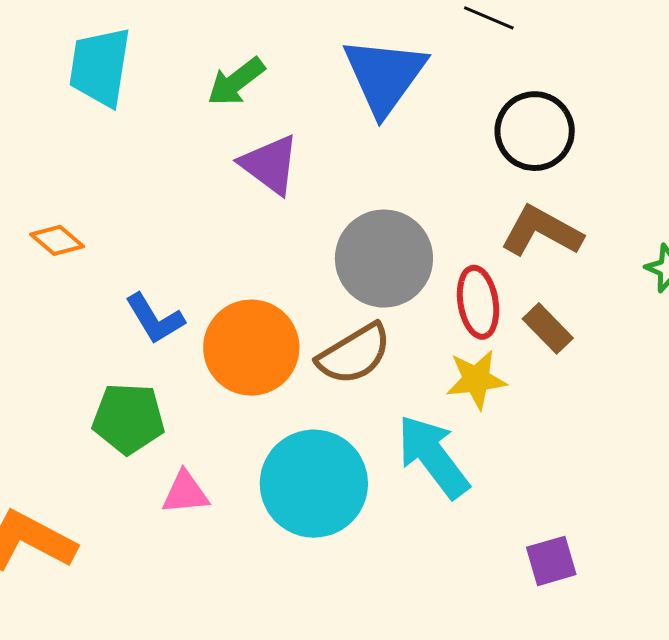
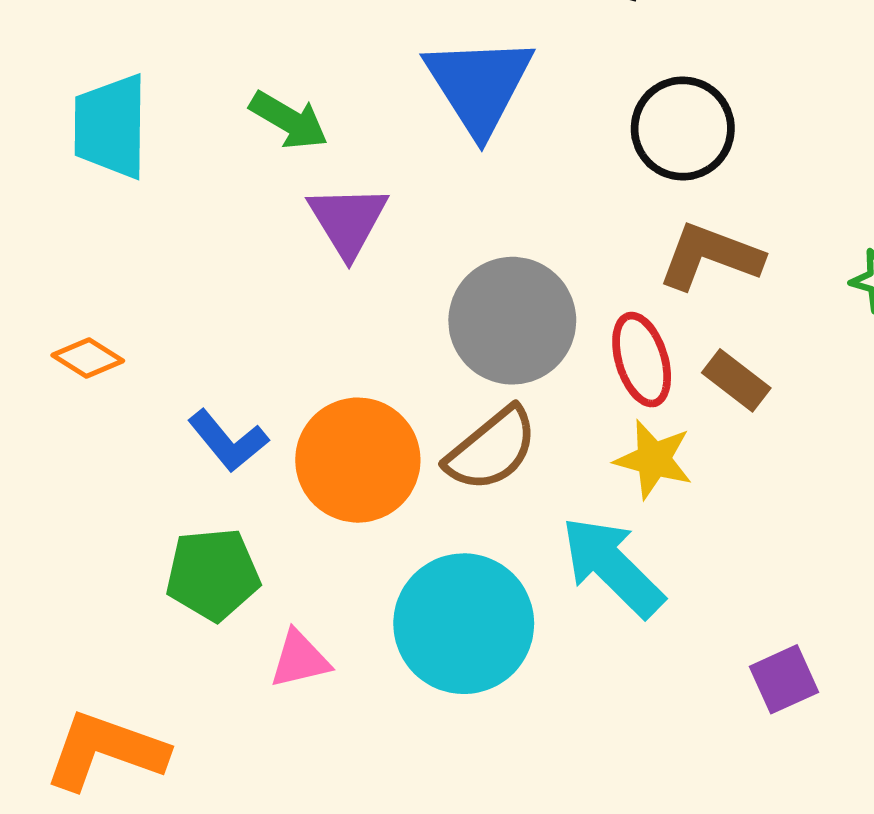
green arrow: (236, 82) -> (289, 120), turned -104
purple triangle: (270, 165) -> (348, 221), turned 30
yellow star: (476, 379) -> (654, 459), turned 30

